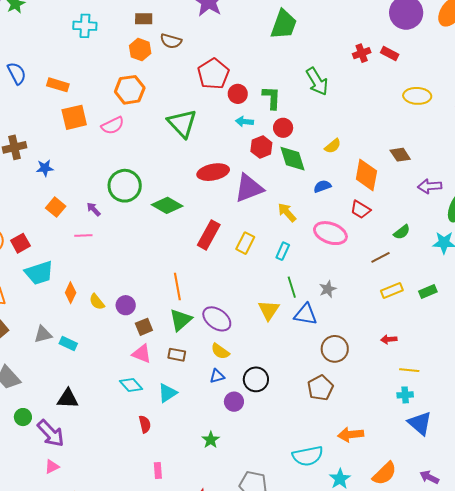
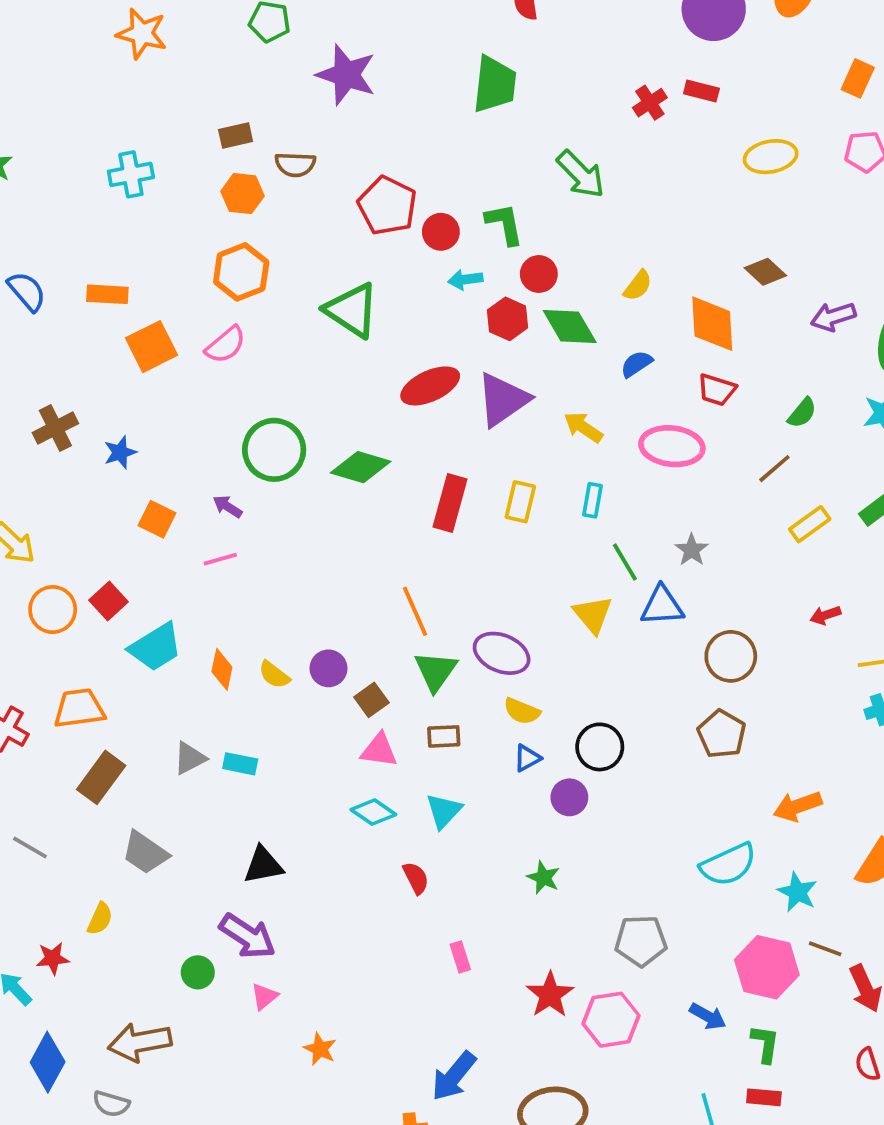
green circle: (23, 417) -> (198, 972), moved

